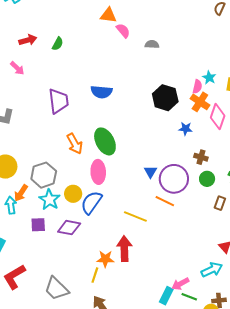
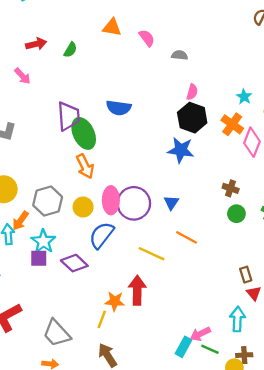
orange triangle: (108, 15) -> (112, 27), moved
pink semicircle: (197, 87) -> (192, 92), moved
blue star: (185, 129) -> (181, 150), moved, size x1.6
green ellipse: (105, 141) -> (84, 133), moved
purple circle: (174, 179) -> (134, 203), moved
yellow circle: (73, 194) -> (83, 207), moved
cyan star: (49, 200) -> (43, 241), moved
brown rectangle: (220, 203) -> (246, 275), moved, turned -40
purple diamond: (69, 228) -> (74, 263), turned 30
cyan arrow: (212, 270) -> (237, 319), turned -65

